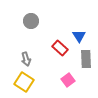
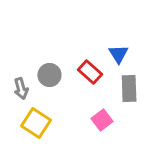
gray circle: (31, 21) -> (49, 75), moved
gray arrow: (26, 59) -> (21, 89), moved

